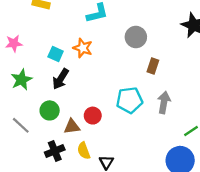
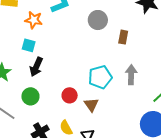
orange star: (83, 48) -> (34, 20), moved
brown rectangle: (153, 66) -> (123, 37), moved
brown triangle: (72, 126) -> (91, 105), moved, turned -49

